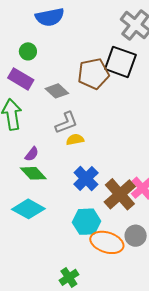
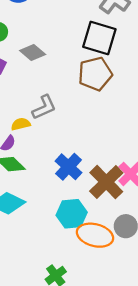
brown pentagon: (93, 74) -> (95, 74), moved
gray diamond: (57, 91) -> (33, 52), moved
yellow semicircle: (75, 140) -> (21, 124), moved

